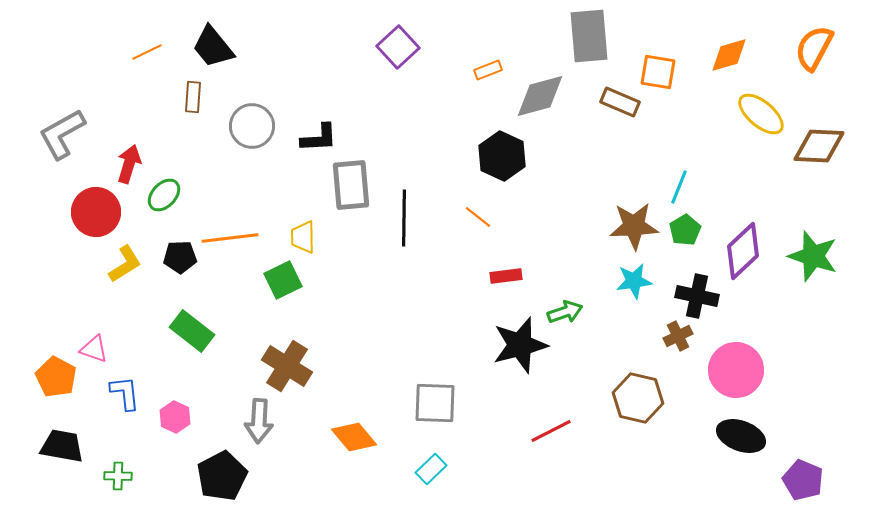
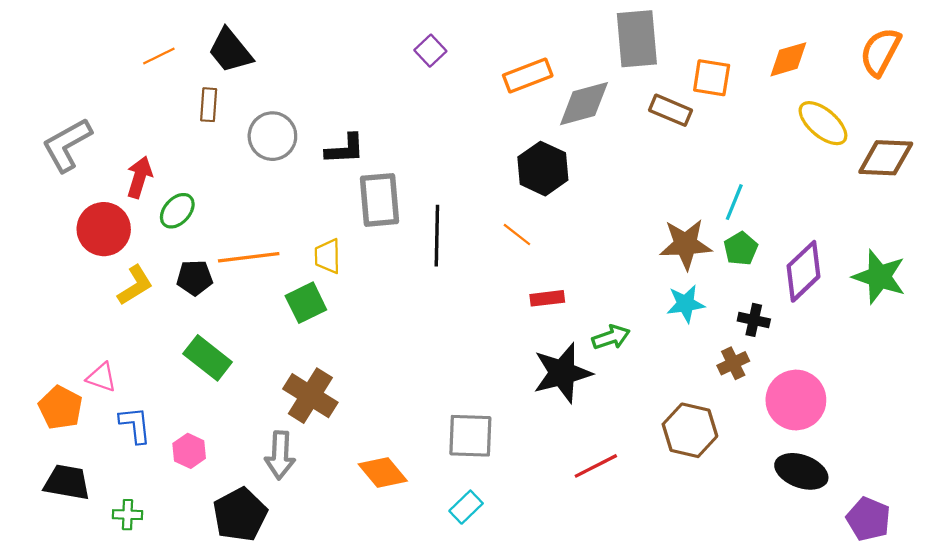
purple square: (398, 47) -> (430, 51), size x0.7
orange rectangle: (488, 70) -> (528, 76), size x1.6
black cross: (697, 296) -> (754, 320), size x0.7

